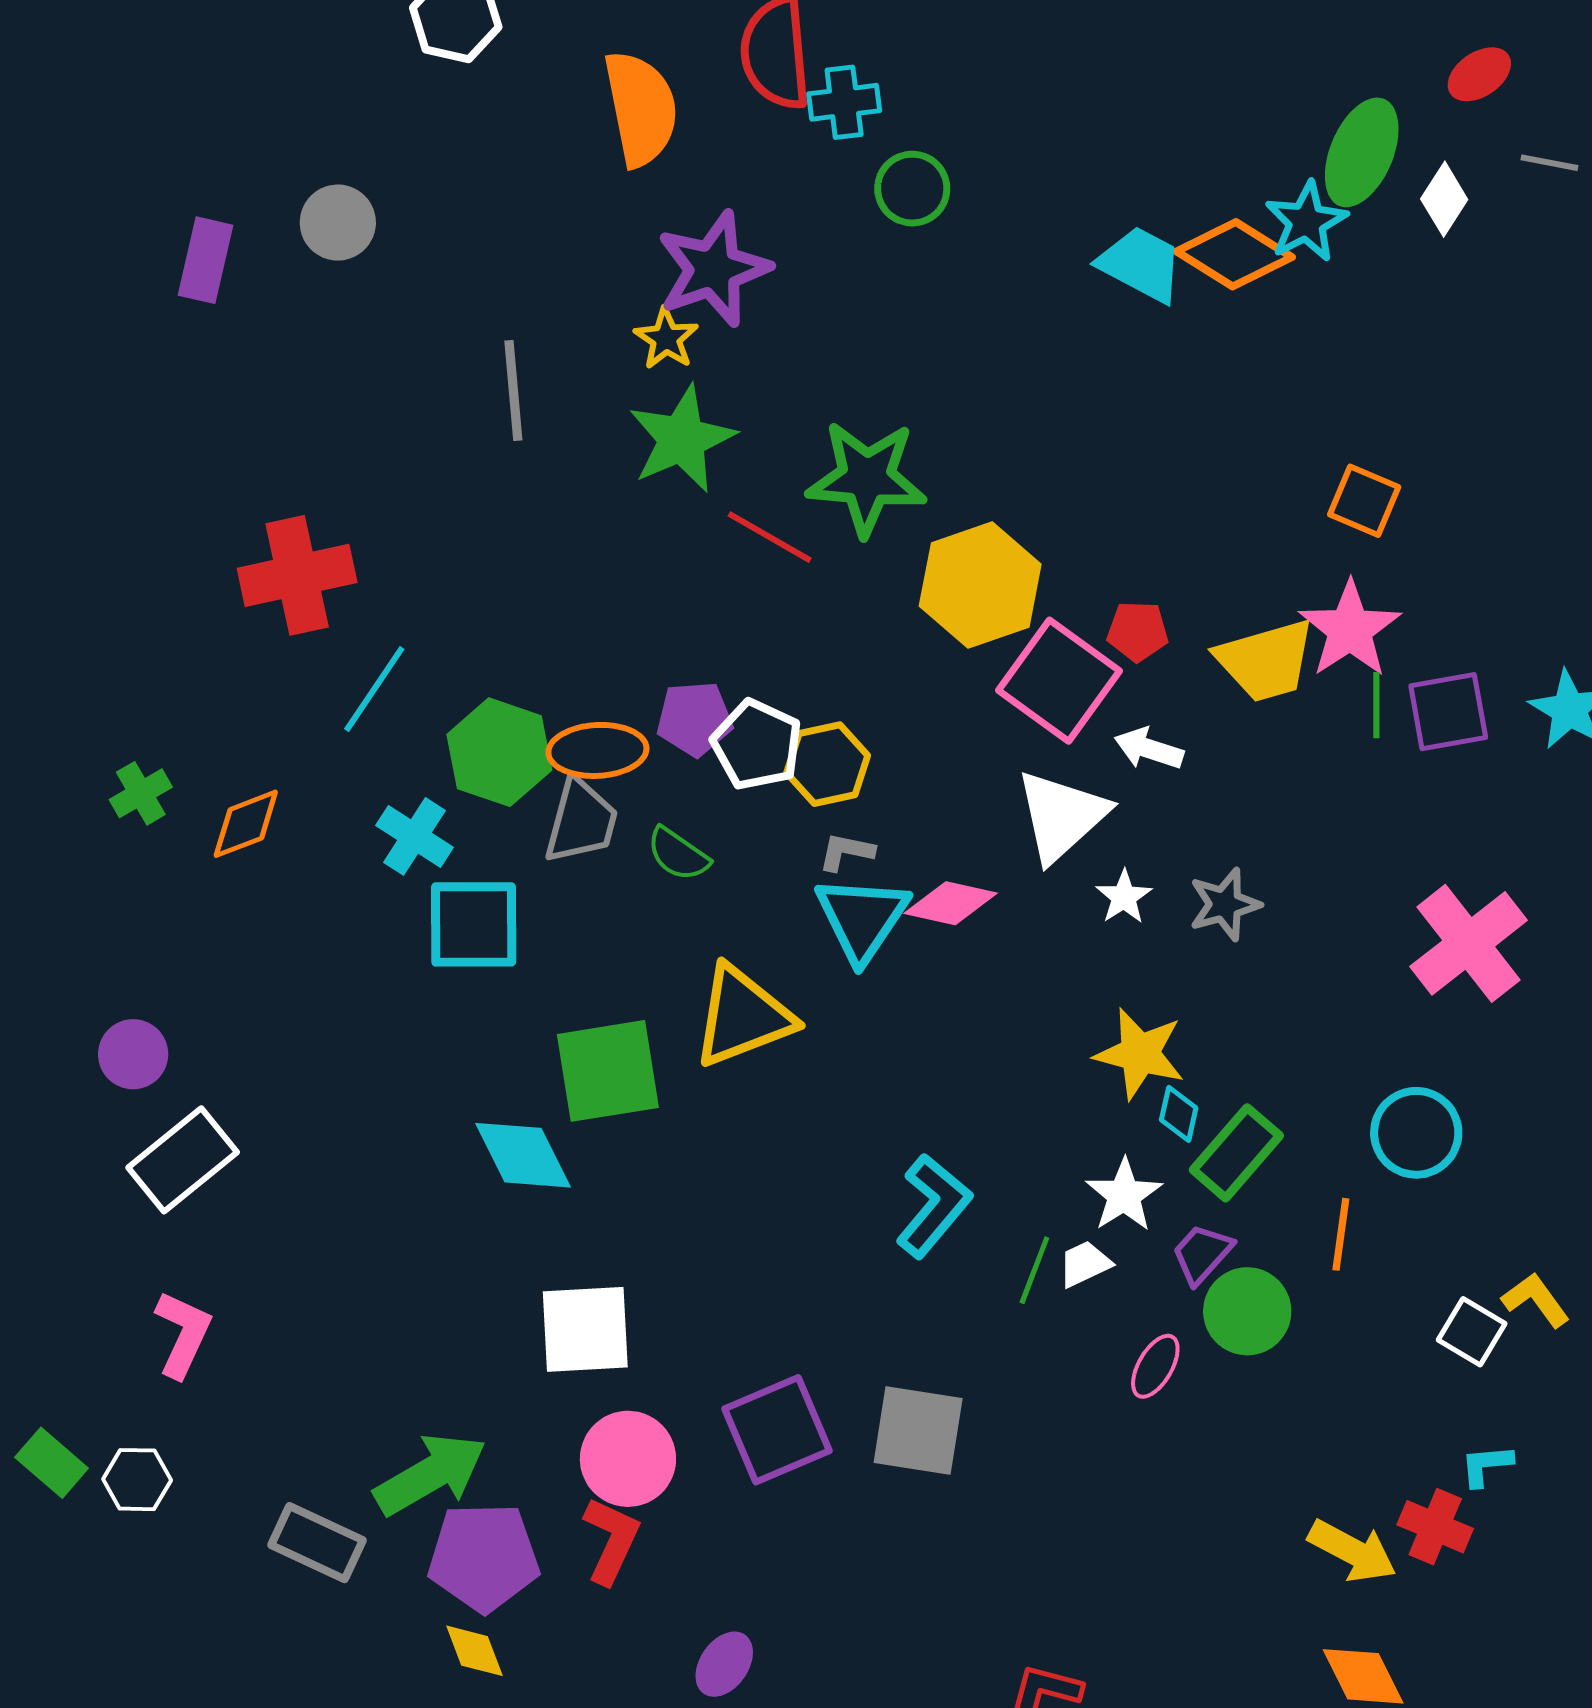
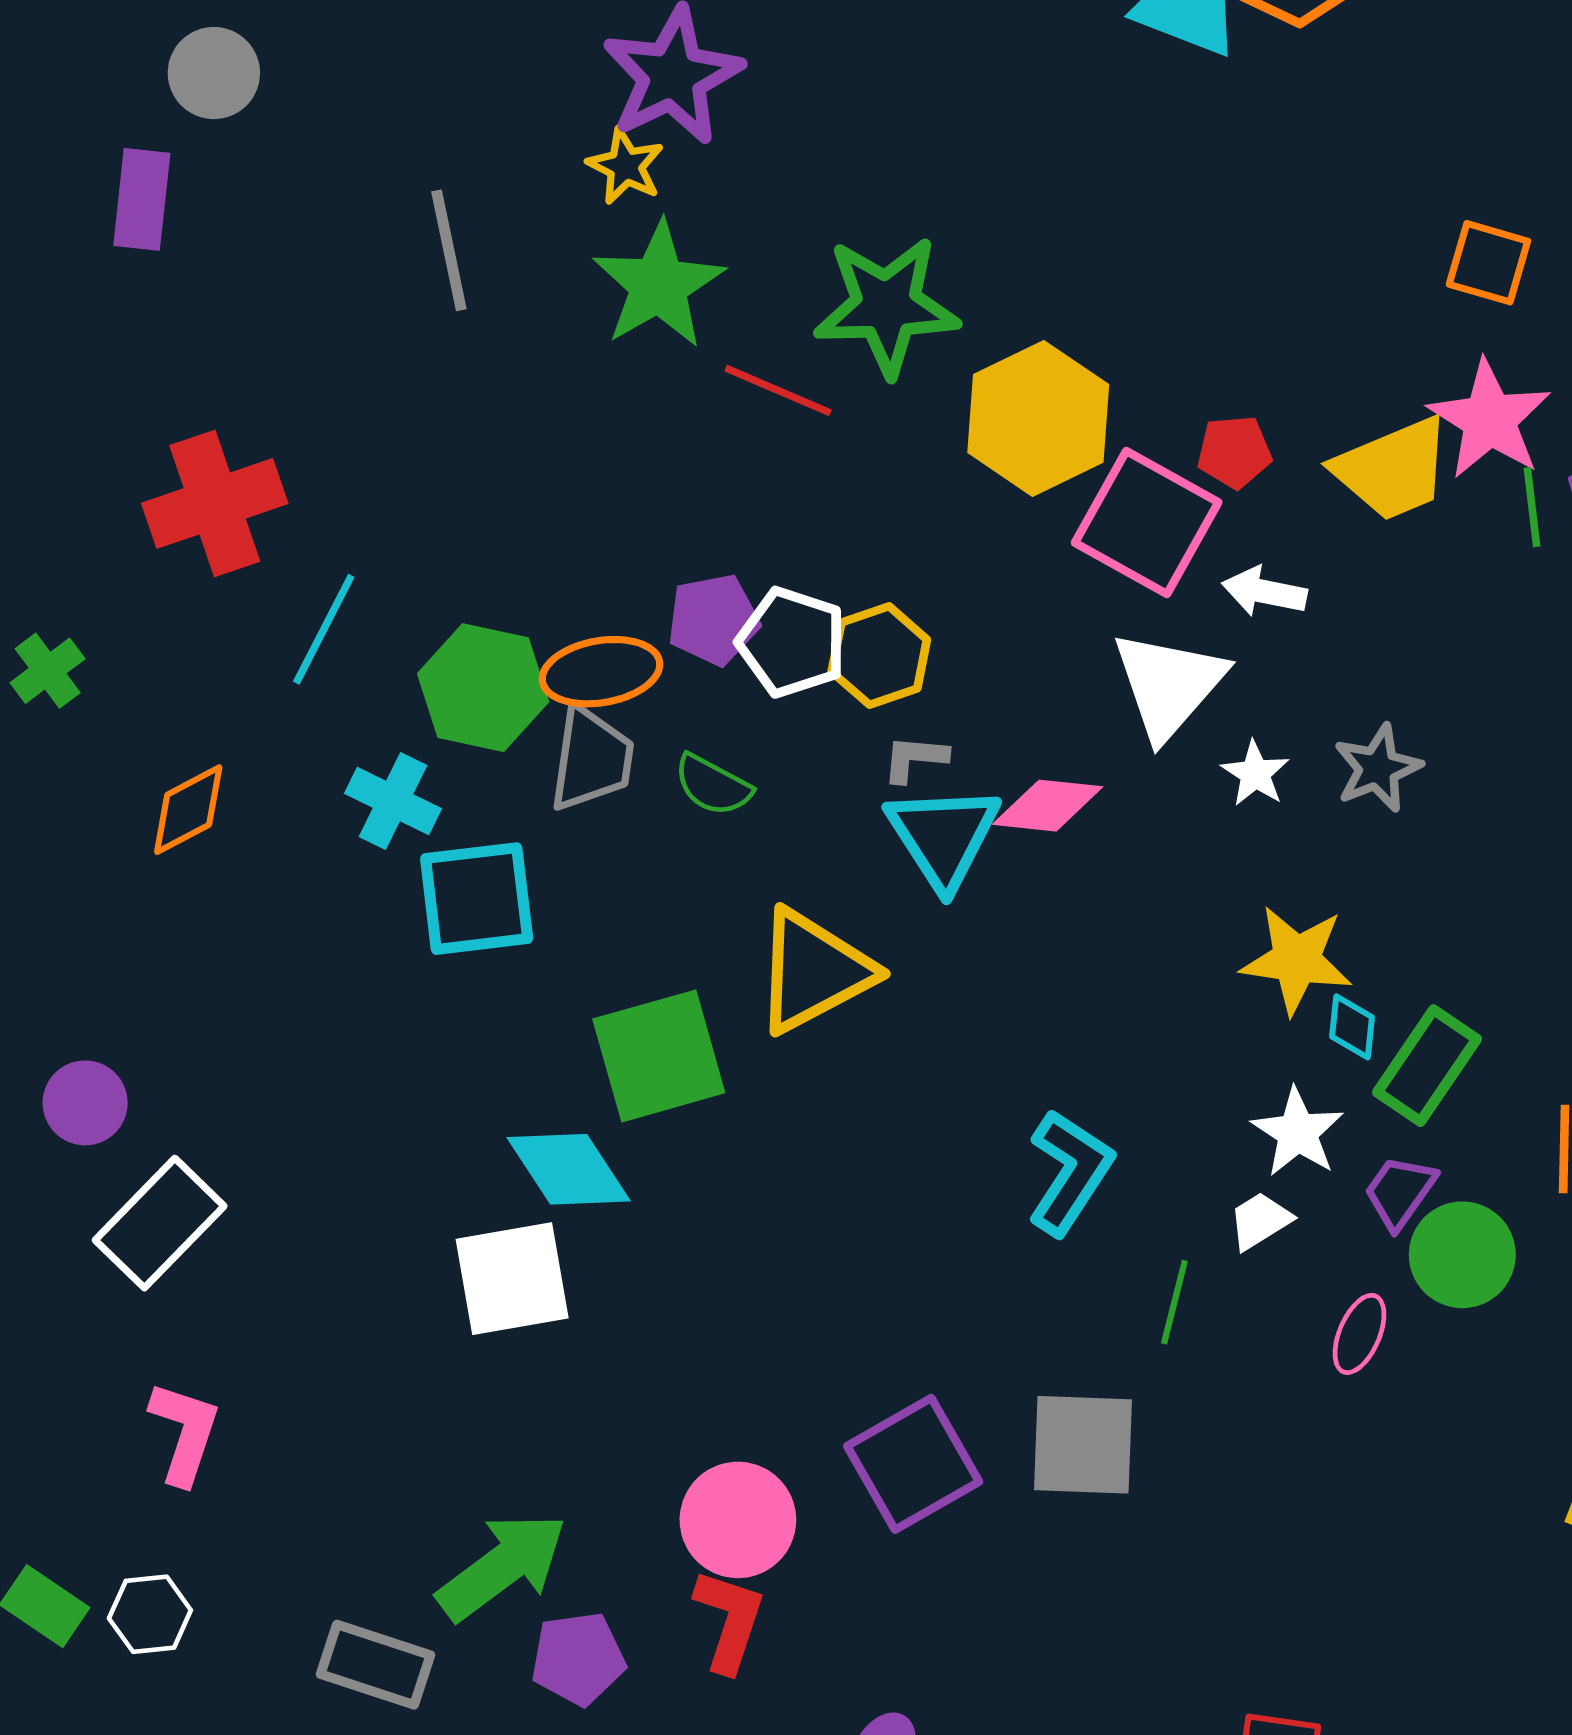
purple rectangle: (205, 260) -> (142, 199), moved
green cross: (141, 793) -> (48, 671), moved
green line: (1034, 1270) -> (1174, 1302), moved
white square: (585, 1329) -> (512, 1279), moved
purple pentagon: (484, 1557) -> (578, 1659), size x0.7

